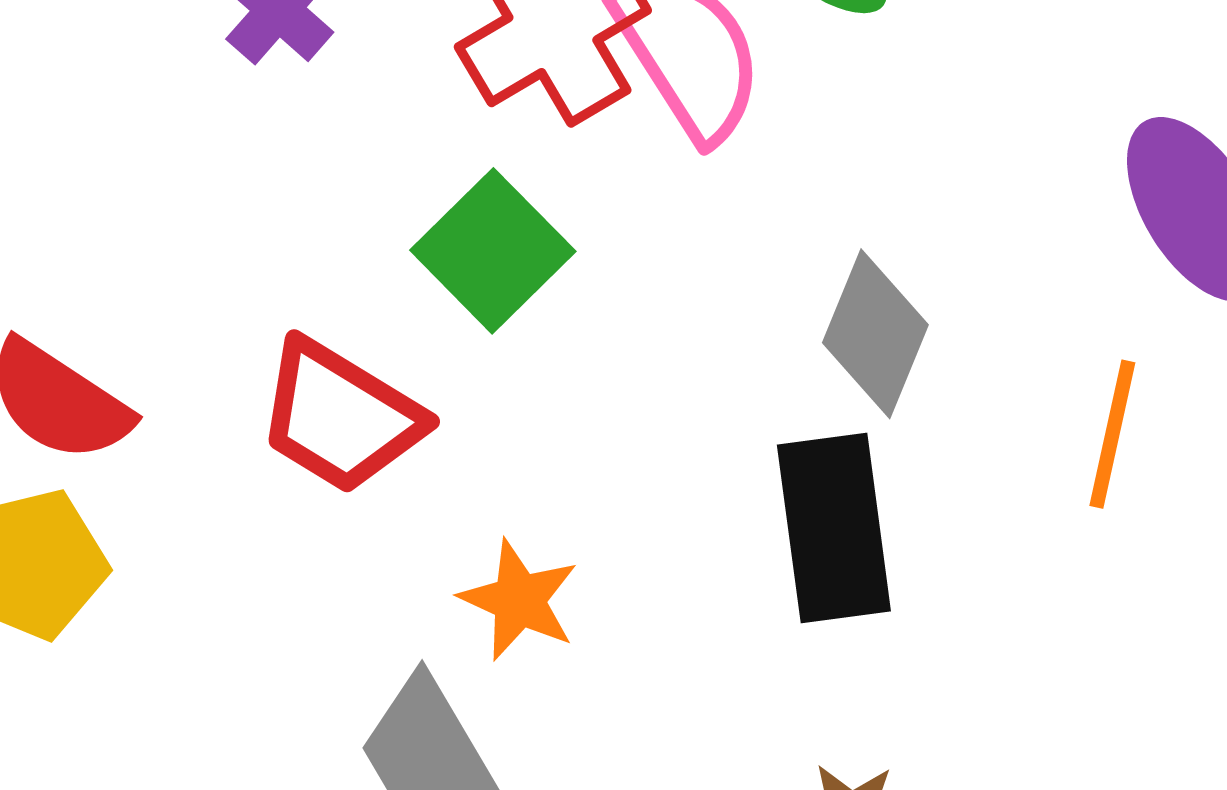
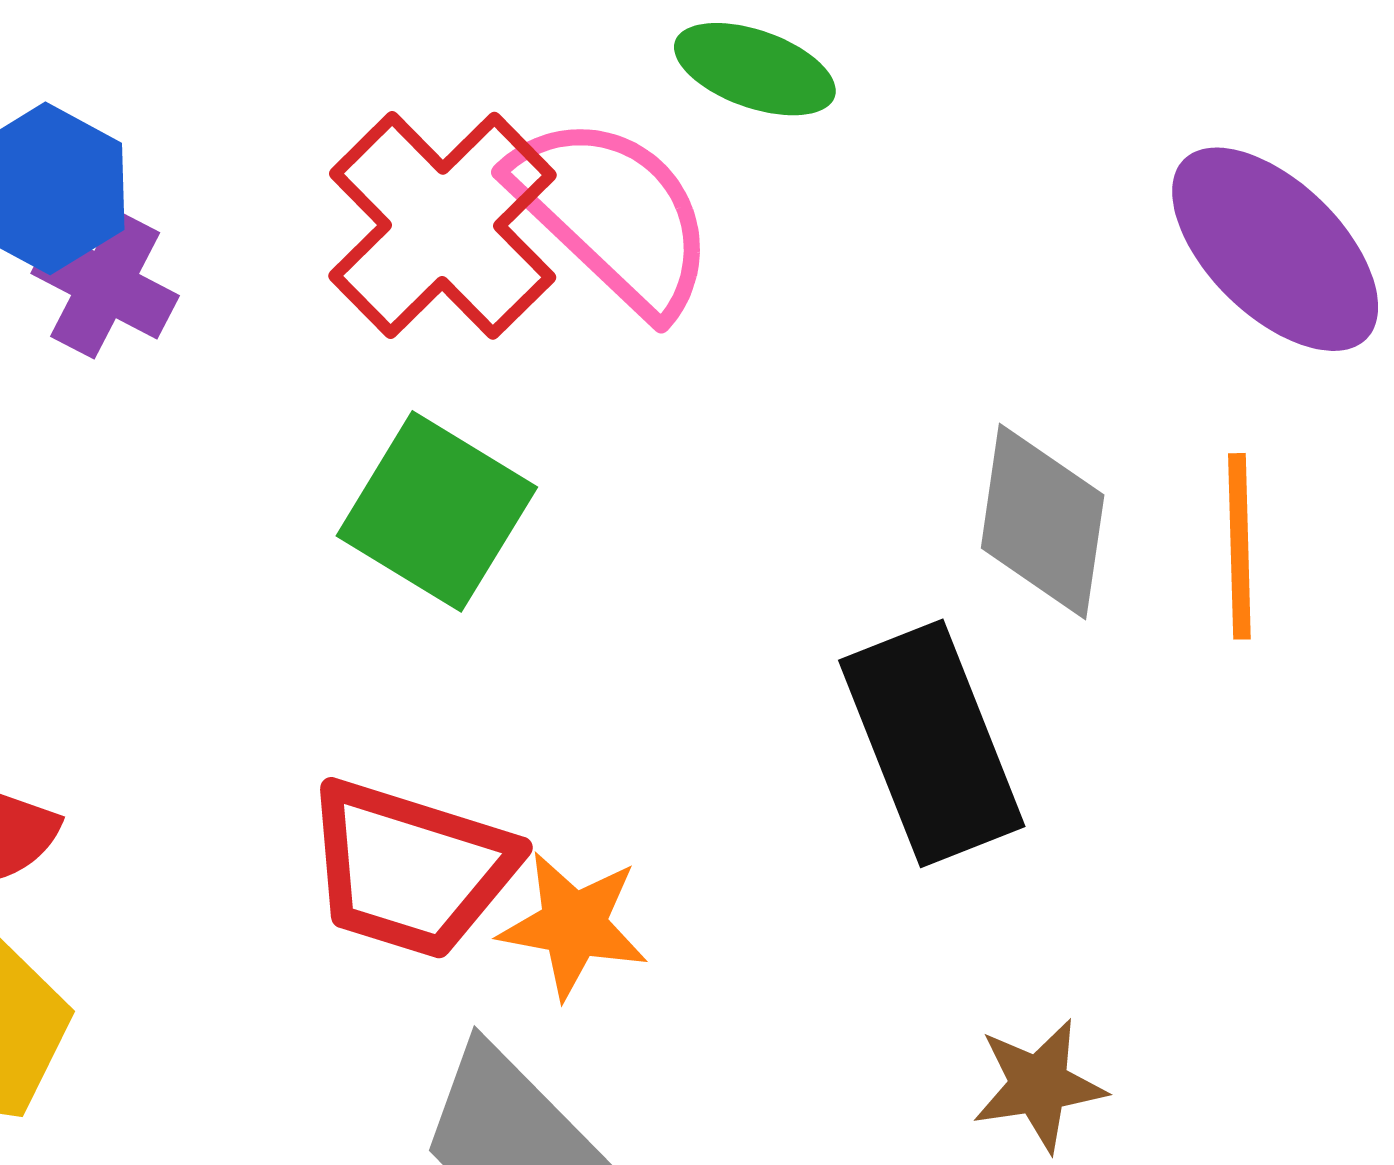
gray diamond: (875, 334) -> (1043, 521), moved
red trapezoid: (340, 417) -> (411, 869), moved

